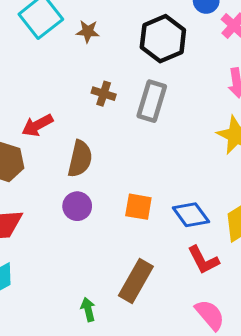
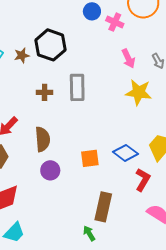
black hexagon: (163, 39) -> (51, 45), moved
red L-shape: (203, 260) -> (143, 180), turned -105
green arrow: (88, 309) -> (89, 233), moved

